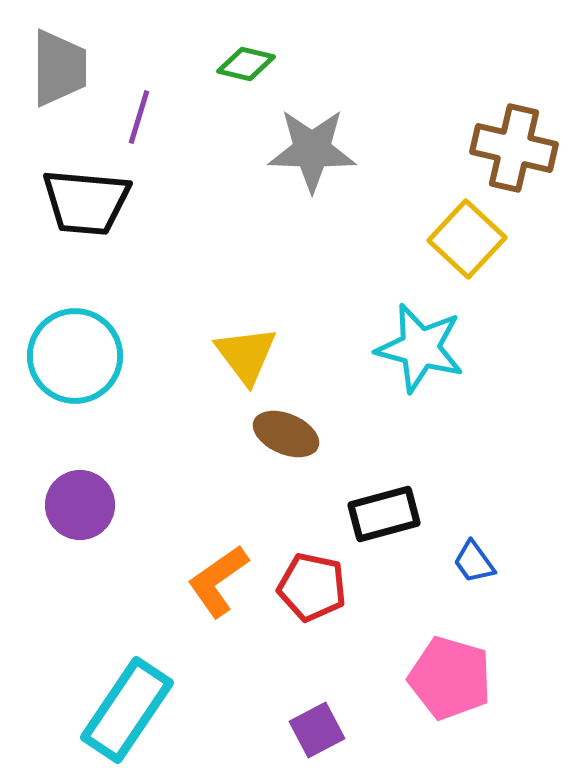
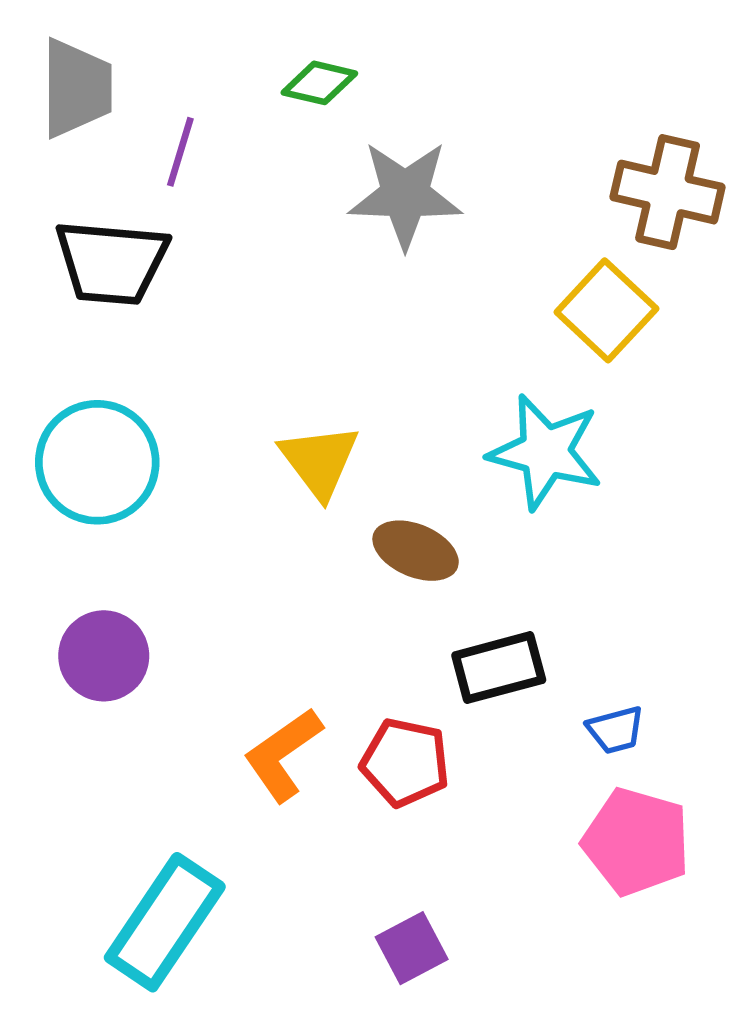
brown ellipse: (286, 434) -> (416, 551), moved
blue trapezoid: (474, 562) -> (616, 730), turned -69
pink pentagon: (450, 678) -> (636, 842), moved

